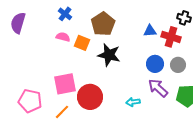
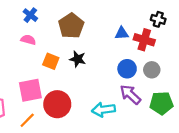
orange square: (82, 43) -> (51, 61), moved
black star: (109, 55) -> (78, 59), size x0.7
cyan arrow: (133, 102) -> (103, 110), size x1.5

